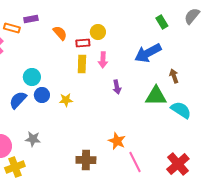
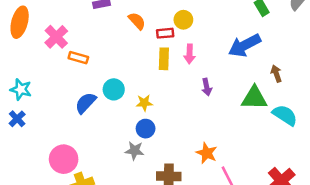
orange rectangle: (12, 28) -> (78, 58), moved
cyan circle: (32, 77) -> (114, 89), moved
blue circle: (42, 95) -> (146, 129), moved
gray star: (33, 139) -> (135, 151), moved

